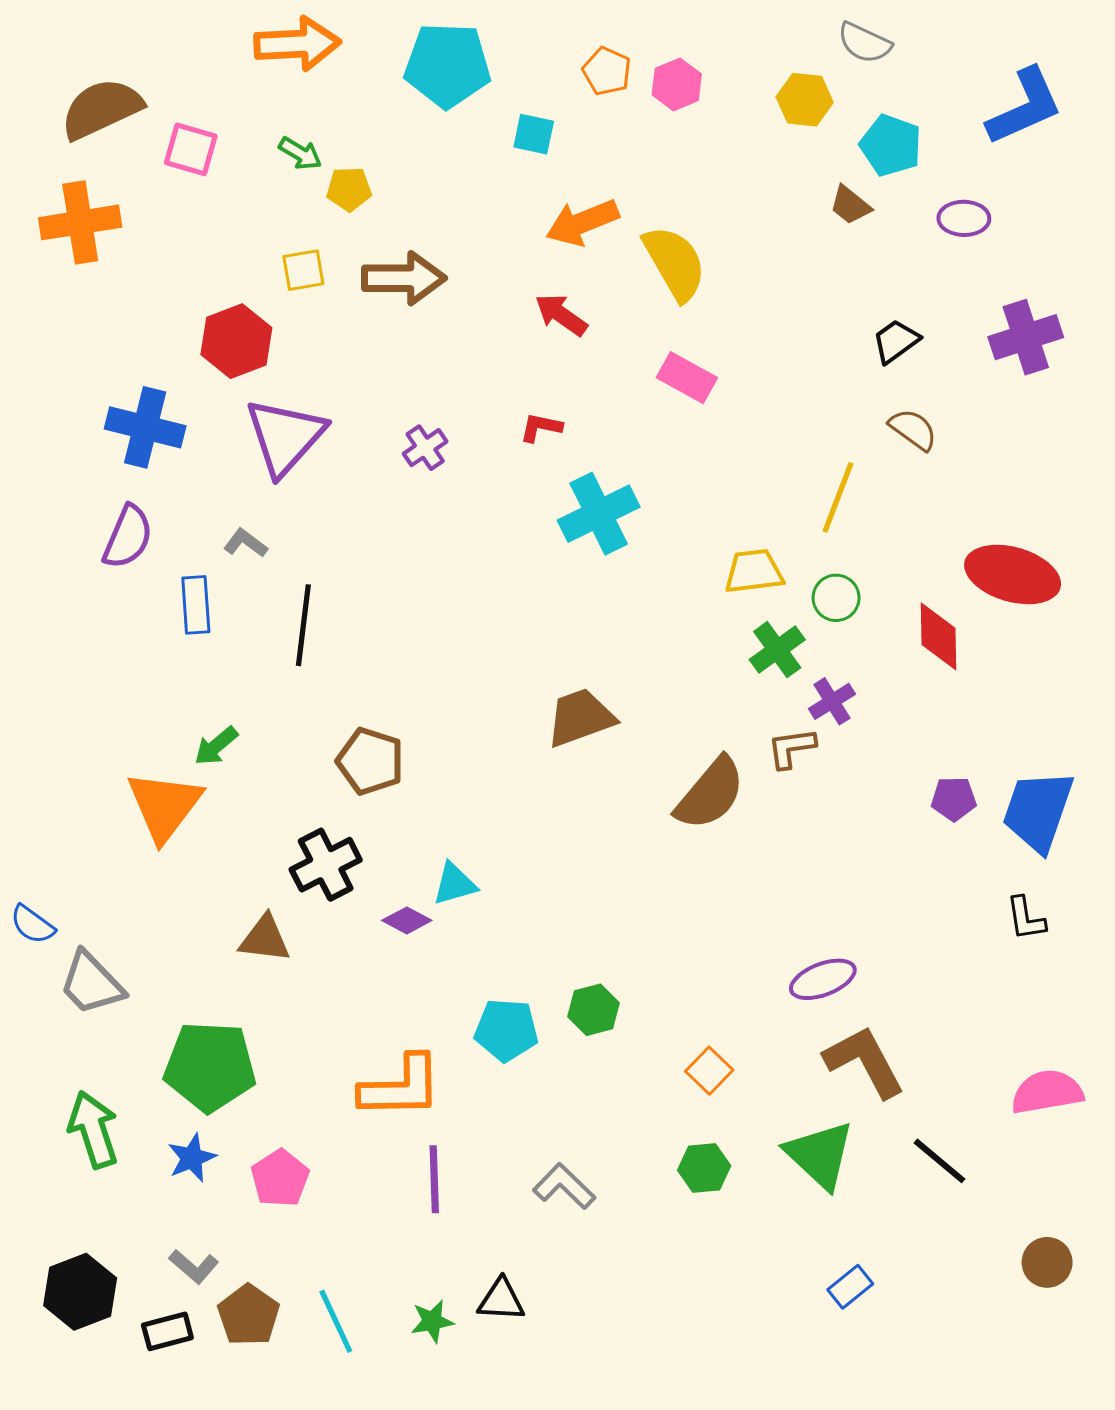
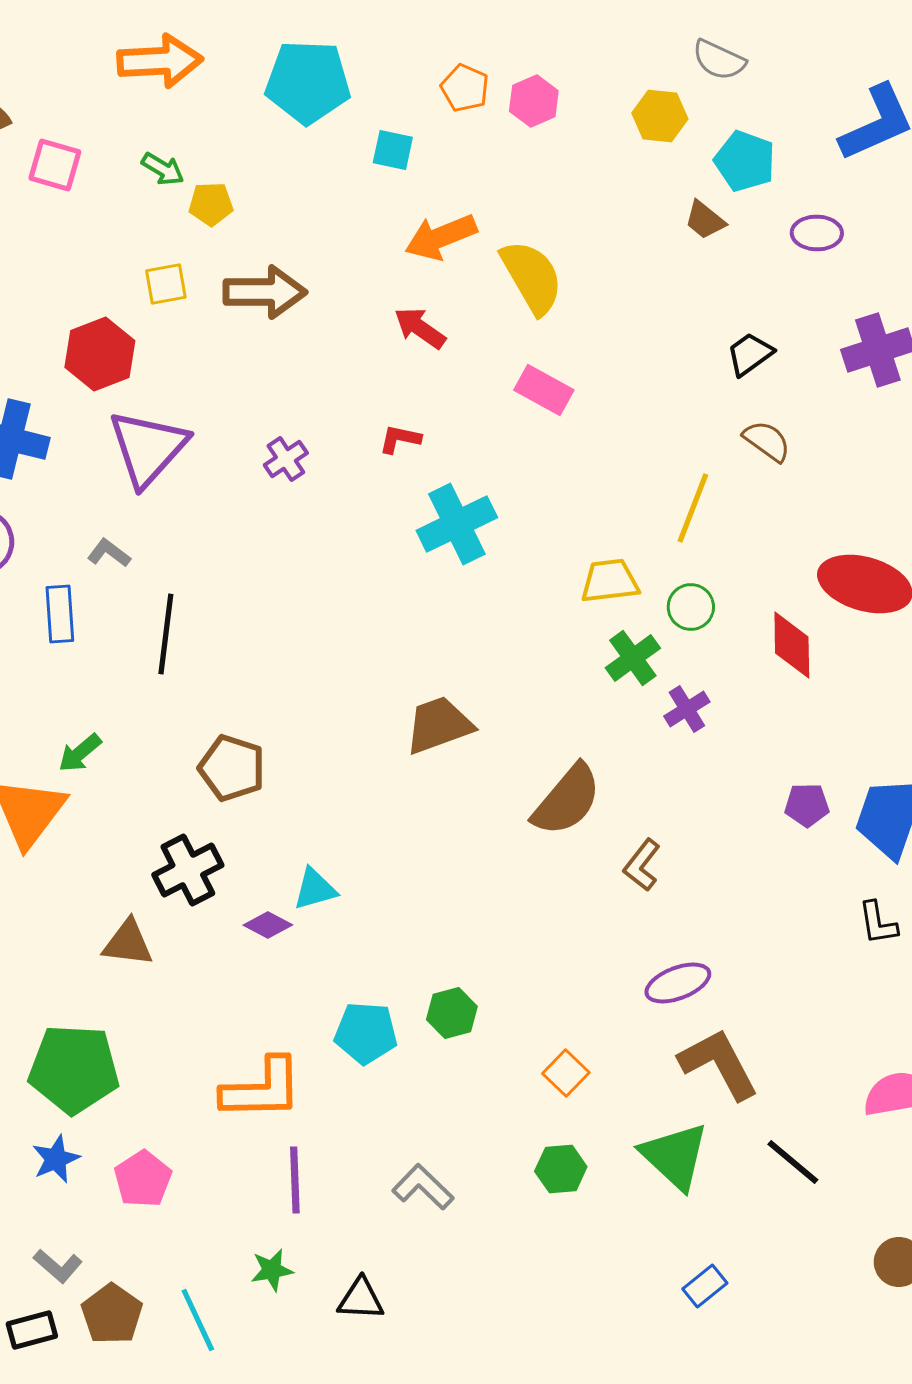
brown L-shape: (791, 748) -> (642, 865), moved, turned -44
green star: (432, 1321) -> (272, 1270), moved

